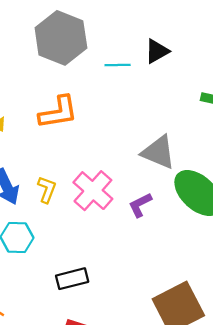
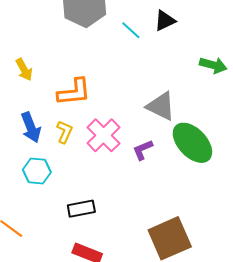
cyan line: (118, 65) -> (131, 30), turned 40
orange L-shape: (58, 112) -> (74, 92), moved

